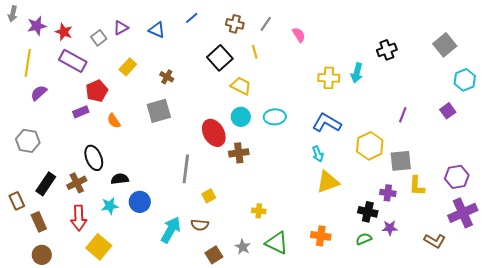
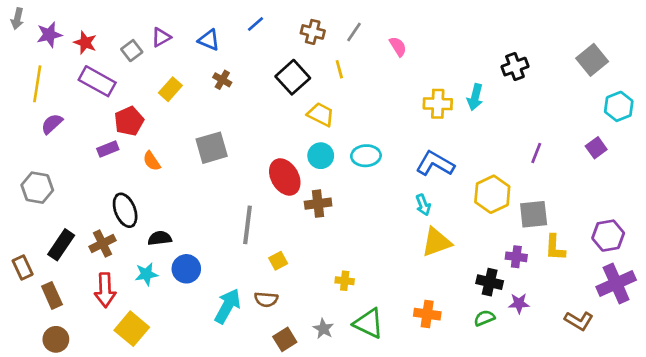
brown cross: (167, 77) -> (222, 80), moved

